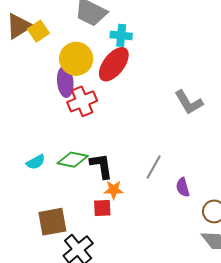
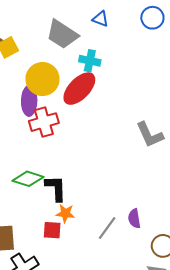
gray line: (154, 167) -> (107, 228), moved

